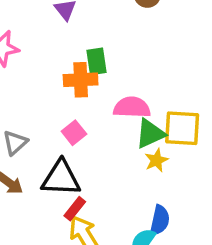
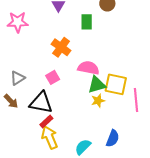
green rectangle: (96, 61) -> (87, 22), moved
orange cross: (81, 80) -> (61, 47), turned 30
blue semicircle: (160, 220) -> (113, 138), moved

